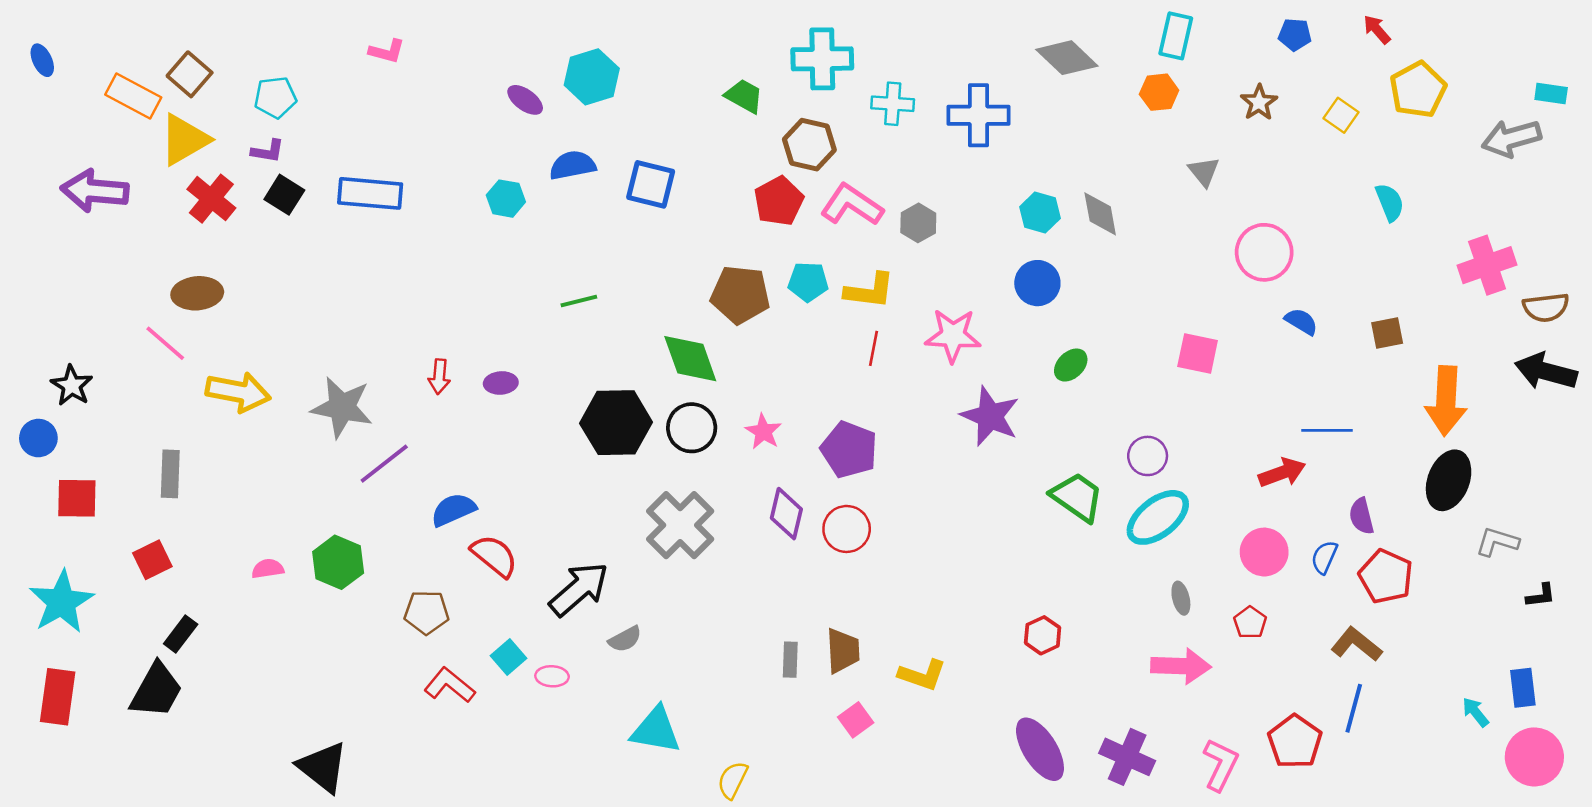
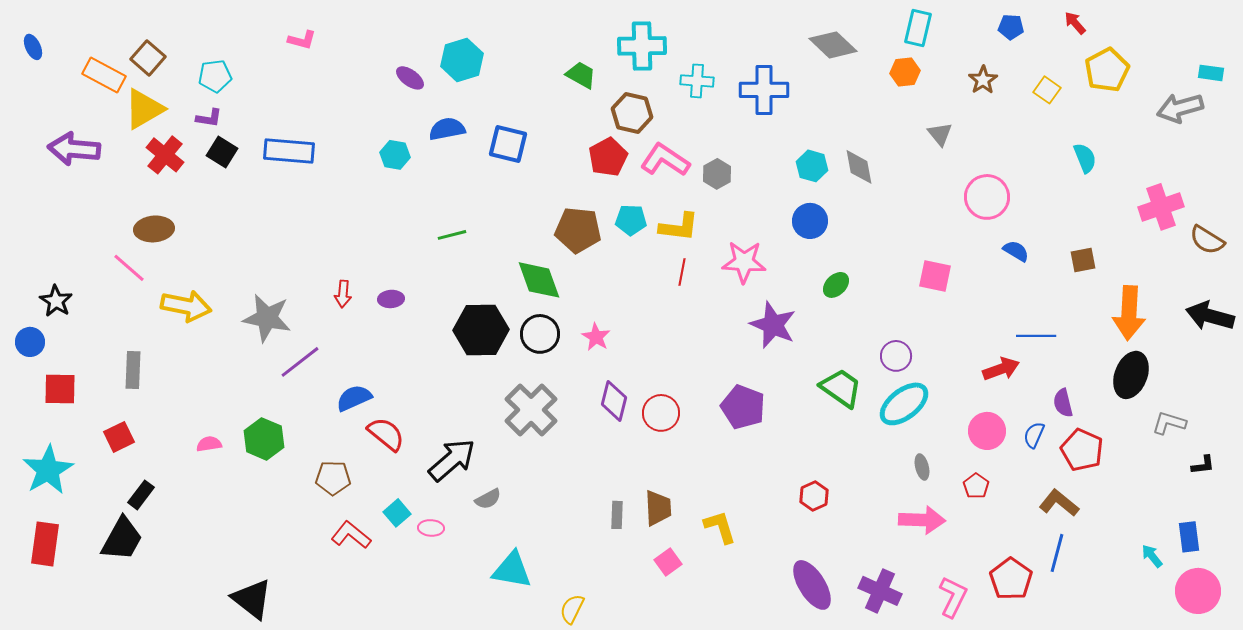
brown semicircle: (1546, 307) -> (1207, 240), turned 39
black arrow: (1546, 371) -> (1210, 316), moved
purple pentagon: (849, 450) -> (743, 407), moved
yellow L-shape: (922, 675) -> (720, 527), turned -126

